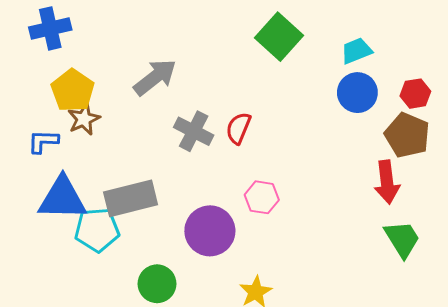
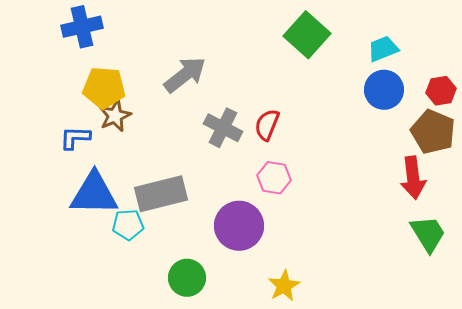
yellow pentagon: (73, 91) -> (104, 88), turned -30
pink hexagon: (262, 197) -> (274, 178), moved
cyan pentagon: (97, 230) -> (128, 225), size x0.7

